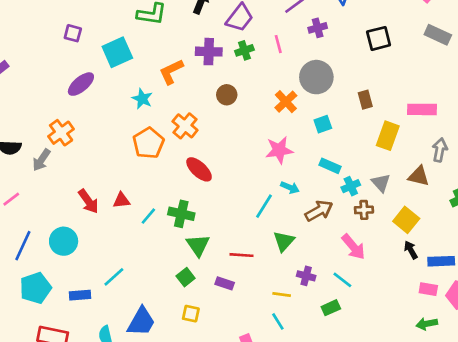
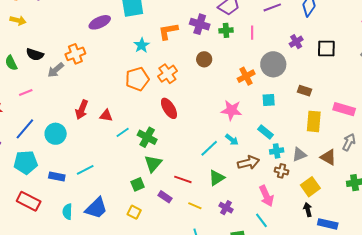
purple cross: (318, 28) -> (296, 42), moved, turned -32
brown rectangle: (365, 100) -> (305, 91), turned -72
yellow rectangle: (388, 136) -> (314, 121), turned -30
gray triangle: (381, 183) -> (299, 155), turned 35
red arrow: (88, 201) -> (82, 110), turned 42
cyan line: (342, 280) -> (261, 220), moved
yellow line: (282, 294) -> (195, 206), moved

